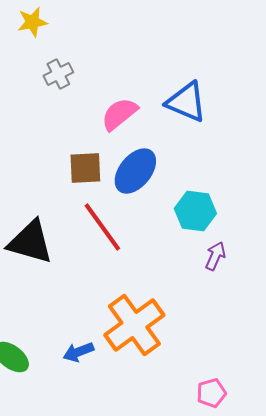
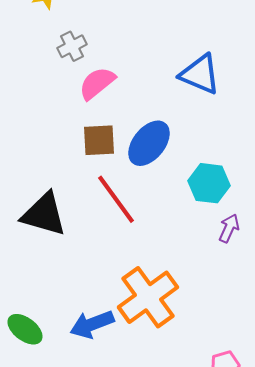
pink semicircle: (119, 114) -> (97, 83), moved
blue arrow: (78, 352) -> (92, 324), size x1.4

